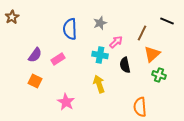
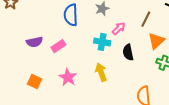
purple semicircle: (35, 55) -> (34, 42), turned 42
orange square: (35, 81) -> (34, 81), moved
pink star: (66, 102) -> (68, 77), moved

